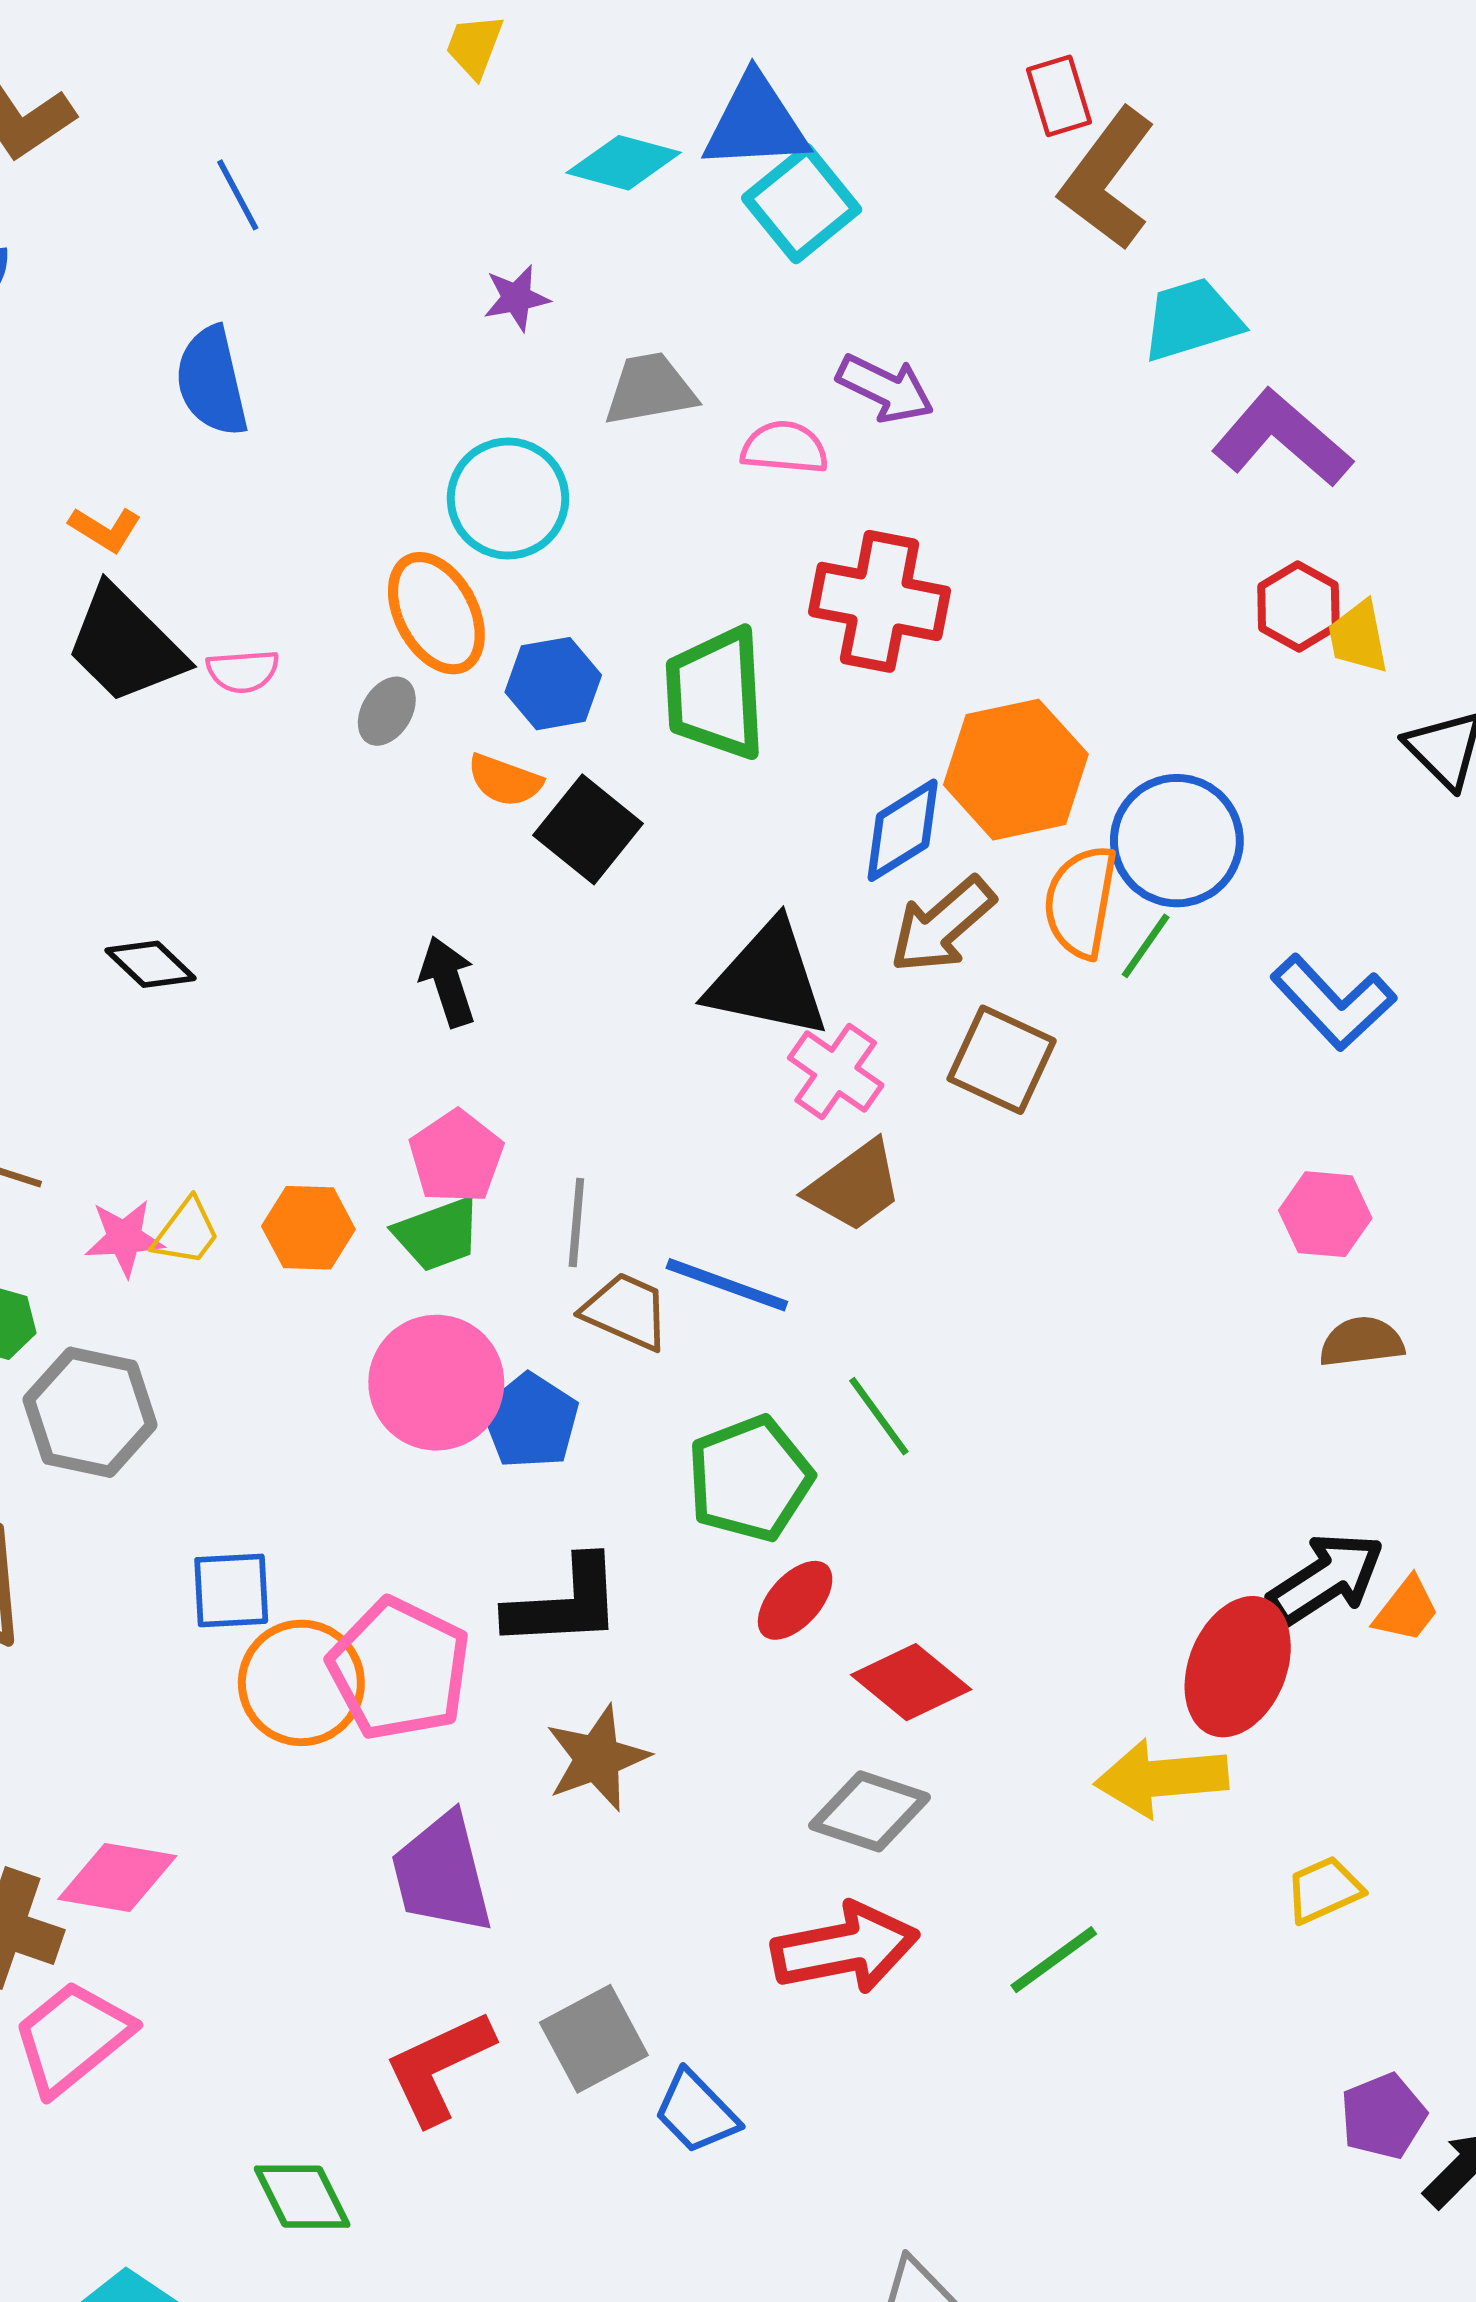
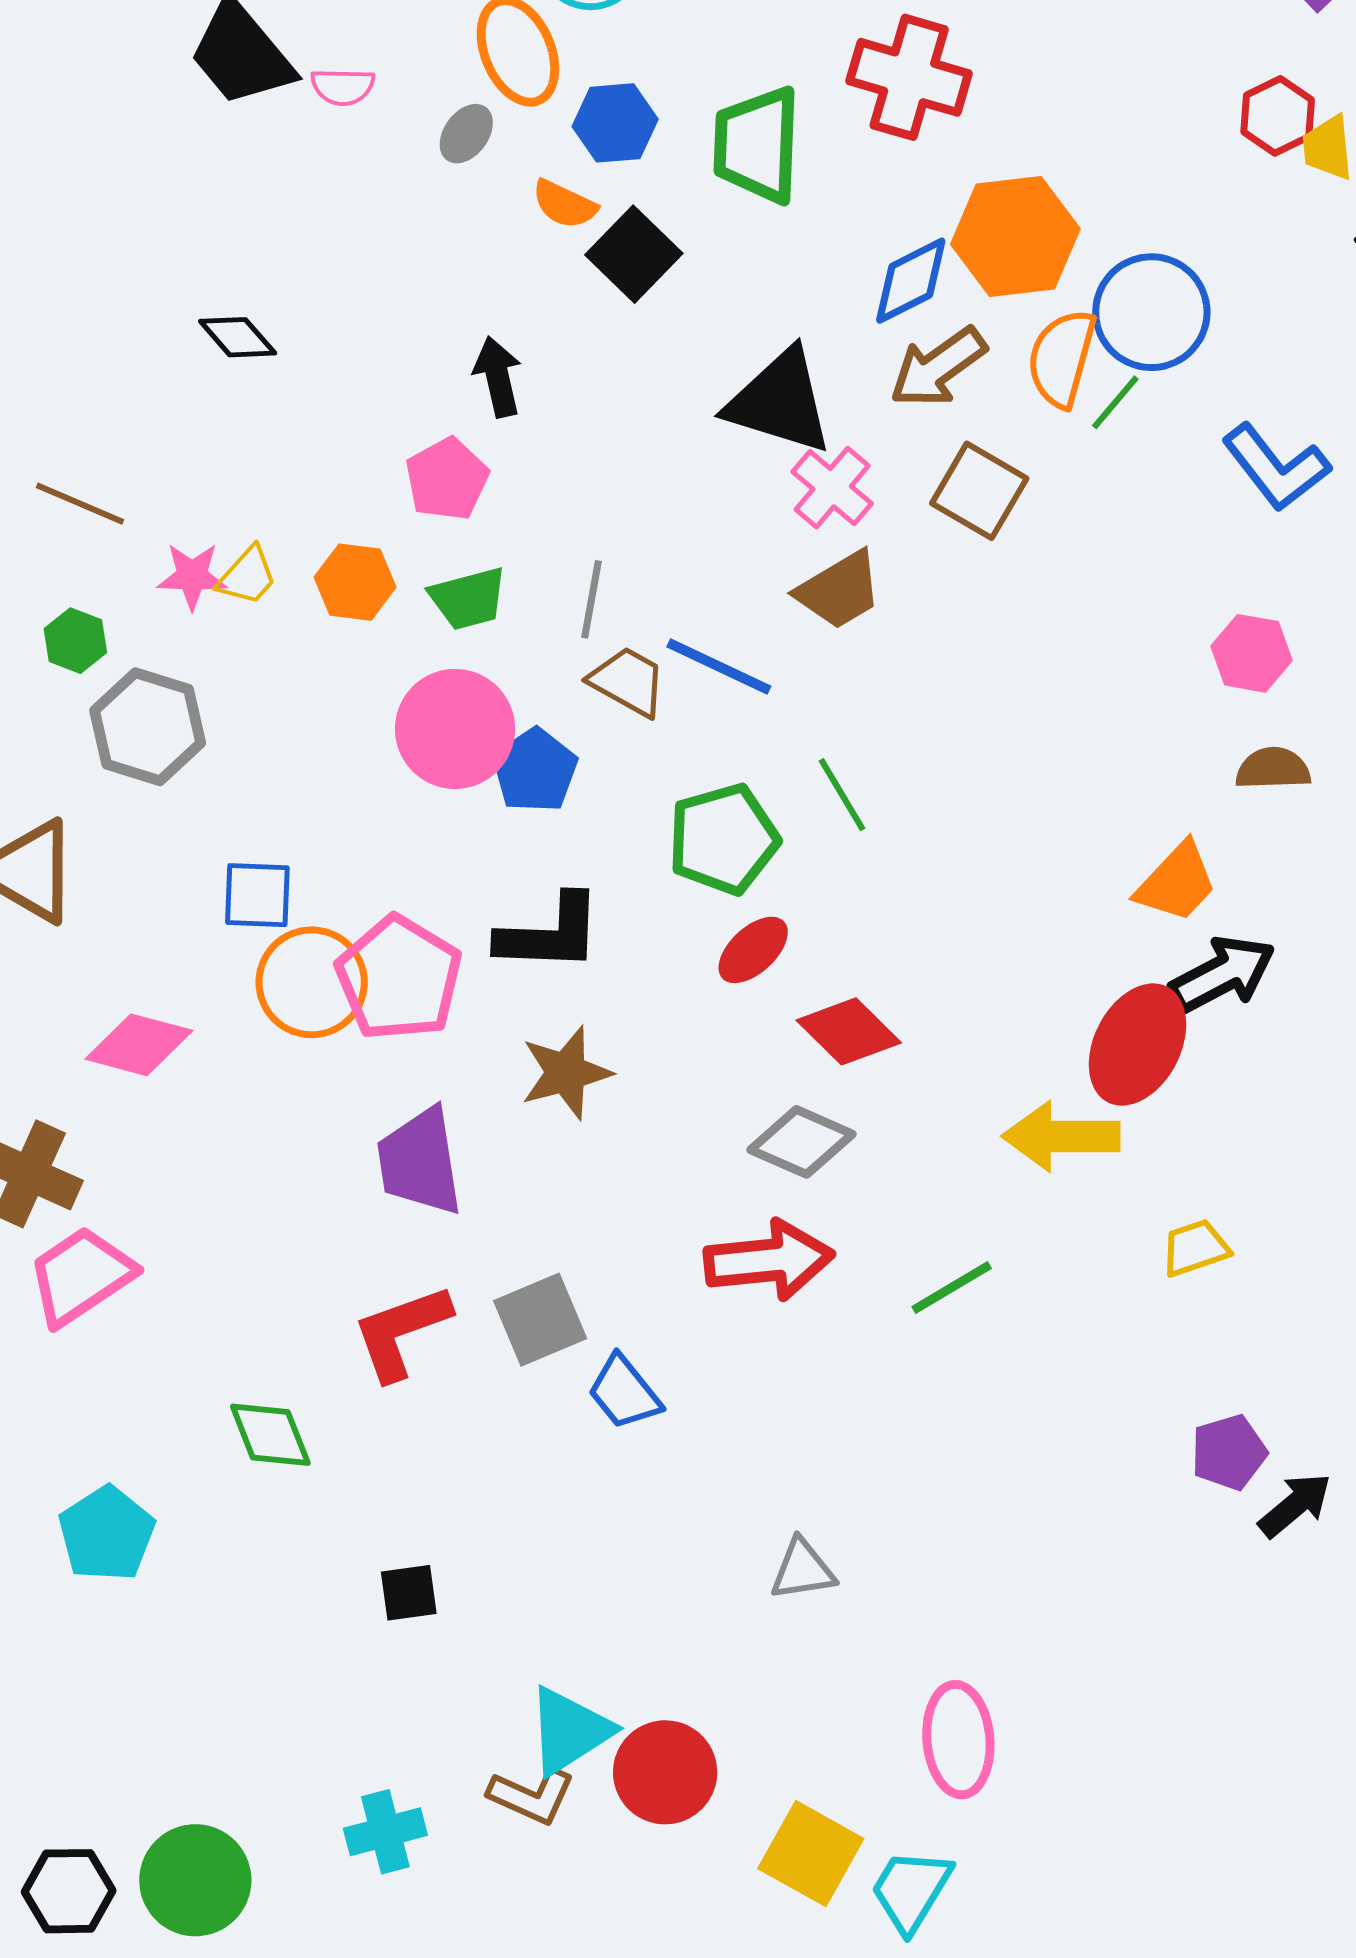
pink pentagon: (456, 1157) -> (447, 479), moved
orange trapezoid: (1406, 1610) -> (1177, 882), moved, size x1.4
pink diamond: (117, 1877) -> (139, 1045), moved

